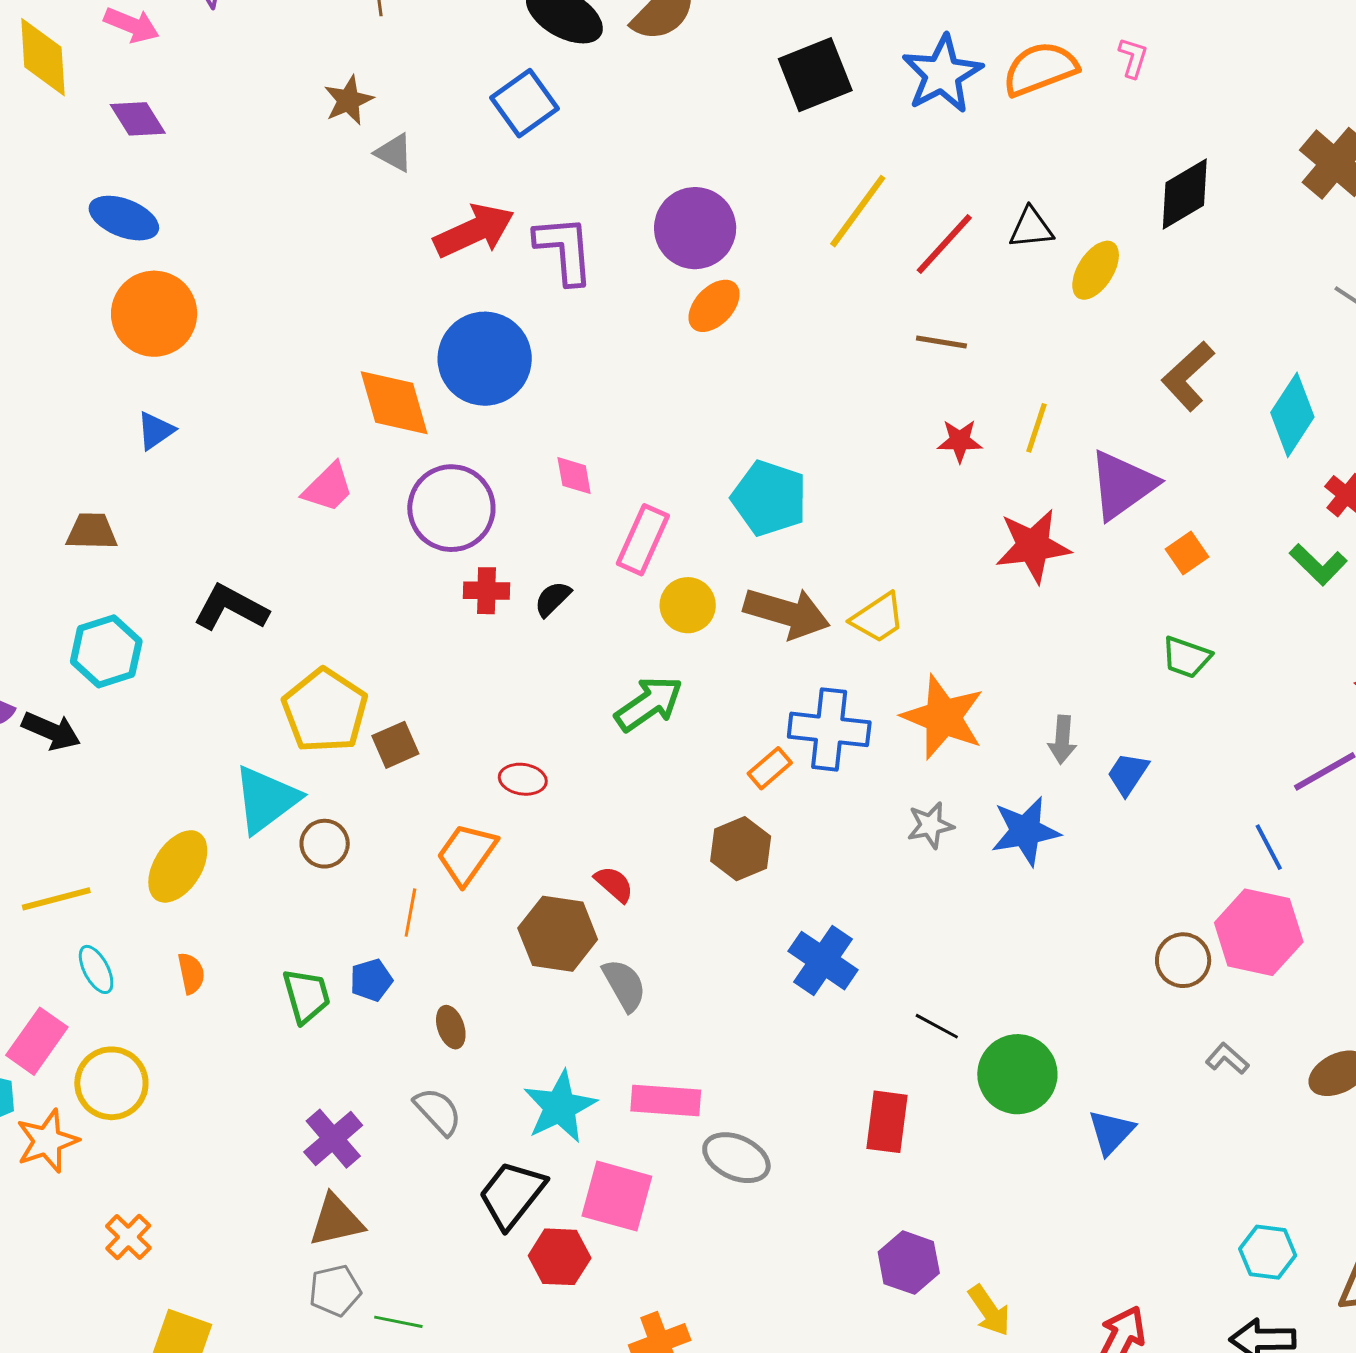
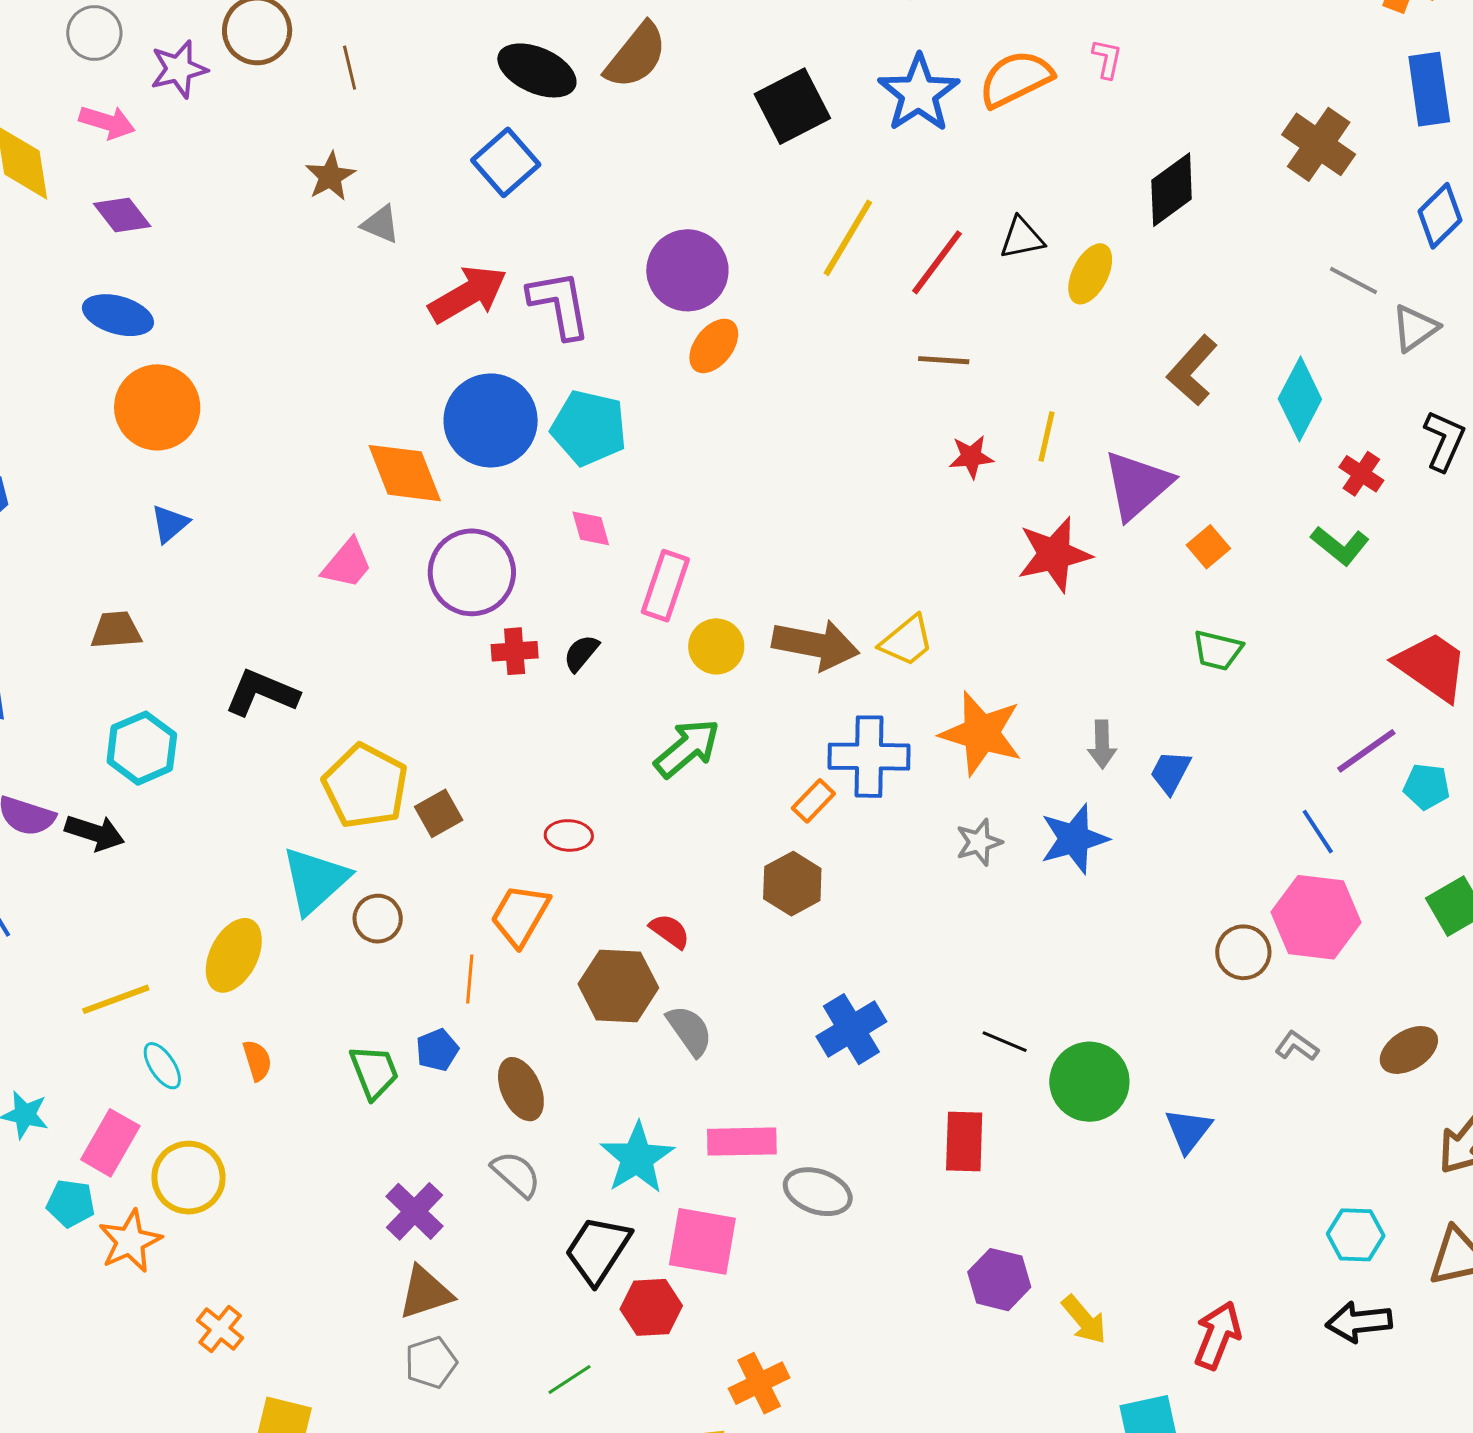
cyan pentagon: (769, 498) -> (589, 428), moved
blue cross: (823, 961) -> (851, 1029), moved, turned 30
brown ellipse: (451, 1027) -> (521, 1089), size x1.5
green line: (398, 1322) -> (570, 1380), moved, turned -39

